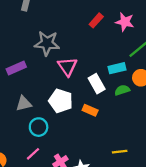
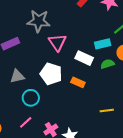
white rectangle: (97, 84) -> (84, 58), turned -36
yellow line: (120, 152) -> (107, 111), moved

